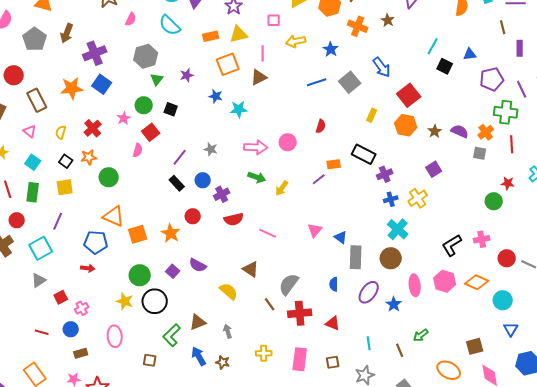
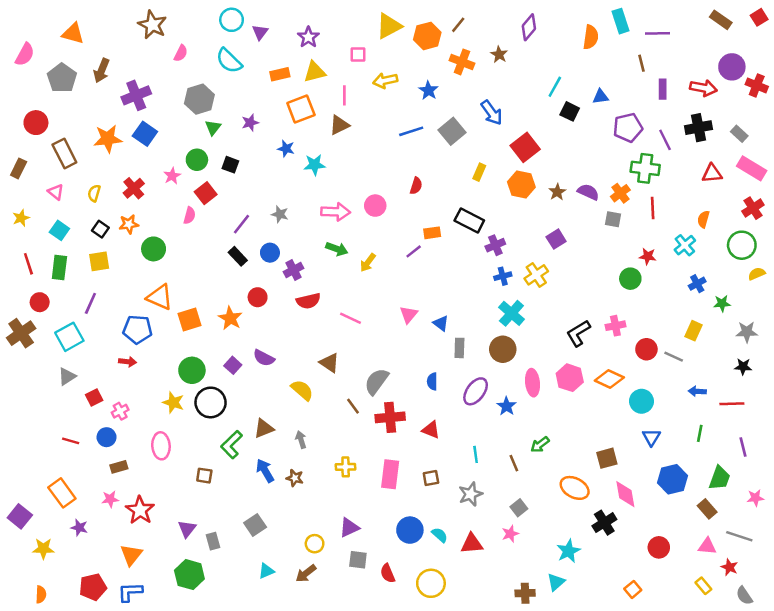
gray rectangle: (356, 257) -> (459, 348), size x0.7

